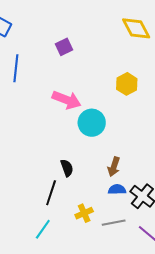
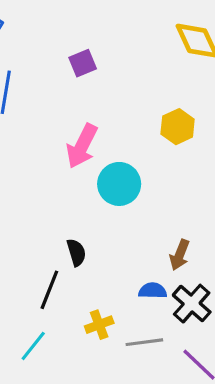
pink arrow: (67, 100) -> (82, 146), turned 92
brown arrow: (114, 167) -> (180, 255), moved

